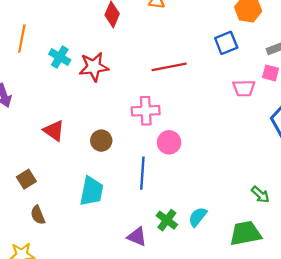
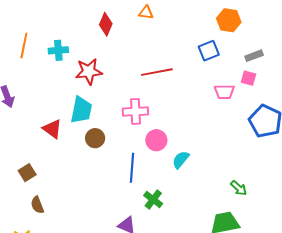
cyan cross: (60, 57) -> (58, 50), moved, turned -36
cyan trapezoid: (92, 191) -> (81, 110), moved
cyan semicircle: (198, 217) -> (181, 160), moved
green cross: (167, 220) -> (153, 200), moved

